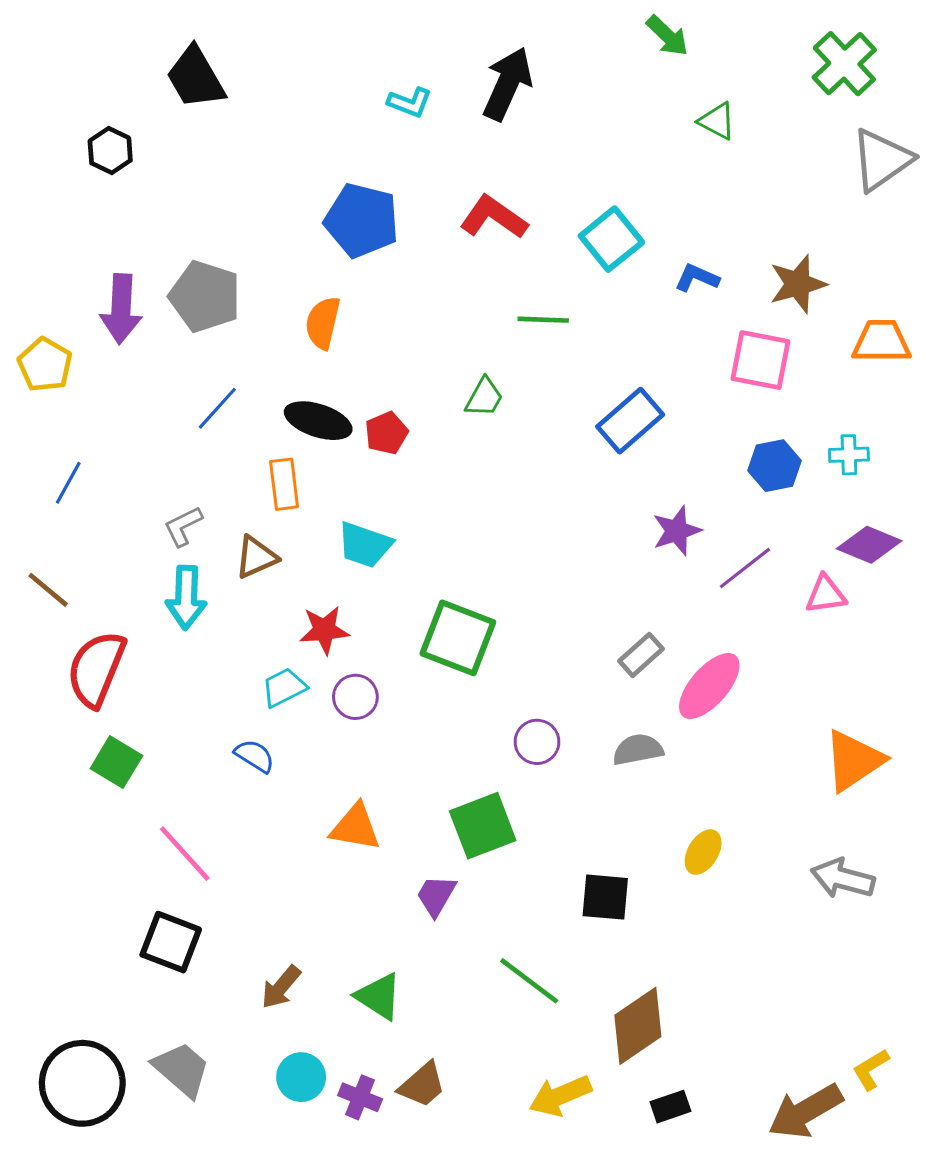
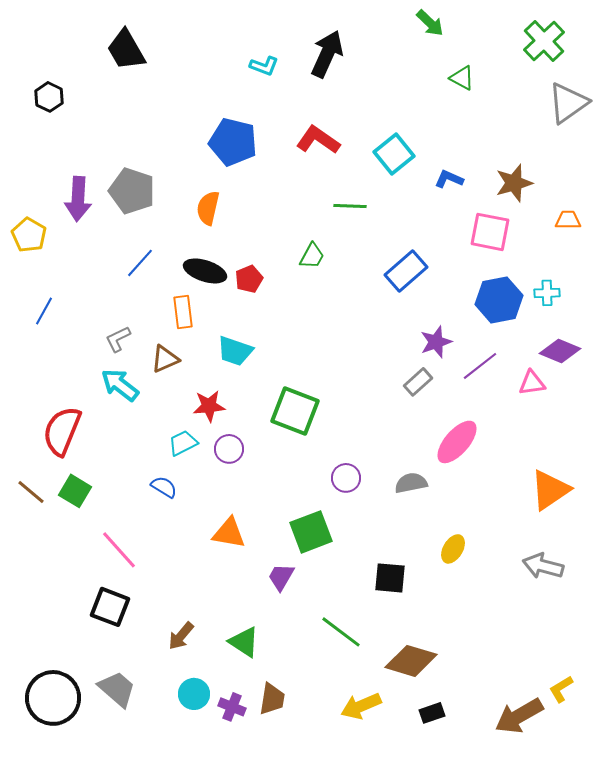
black hexagon: (110, 151) -> (49, 97), moved
orange trapezoid: (882, 341) -> (568, 220), size x0.7
blue hexagon: (774, 466) -> (499, 300), size x1.4
brown line: (48, 590) -> (31, 492), moved
cyan arrow: (186, 598) -> (120, 385), turned 126
gray rectangle: (641, 655) -> (418, 382), moved
brown diamond: (638, 1026) -> (411, 661), turned 51
brown trapezoid: (422, 1085) -> (272, 699), turned -40

